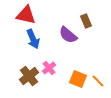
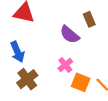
blue arrow: (33, 39) -> (17, 52), moved
pink cross: (49, 68) -> (65, 65), moved

